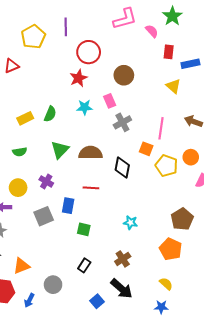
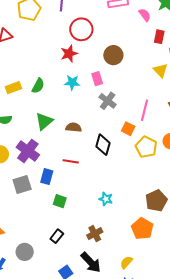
gray cross: (122, 122) -> (108, 101), turned -30
brown semicircle: (90, 153) -> (74, 127), size x0.7
purple cross: (46, 181) -> (28, 151), size x1.6
yellow semicircle: (166, 284) -> (126, 262), moved, turned -96

